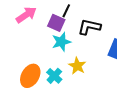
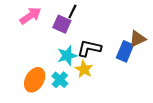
black L-shape: (89, 27) -> (89, 48), moved
cyan star: (61, 42) -> (67, 56), moved

